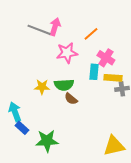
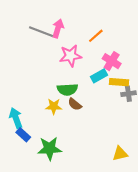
cyan rectangle: (94, 72) -> (99, 76), turned 56
yellow star: (42, 87) -> (54, 106), moved
yellow triangle: (114, 146) -> (120, 154), size x0.7

